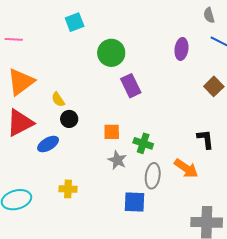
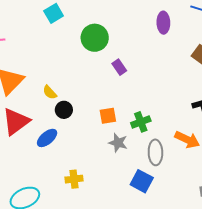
purple rectangle: (131, 86) -> (119, 67), size x0.7
green cross: (143, 143) -> (141, 122), turned -30
blue square: (134, 202) -> (142, 181), turned 35

